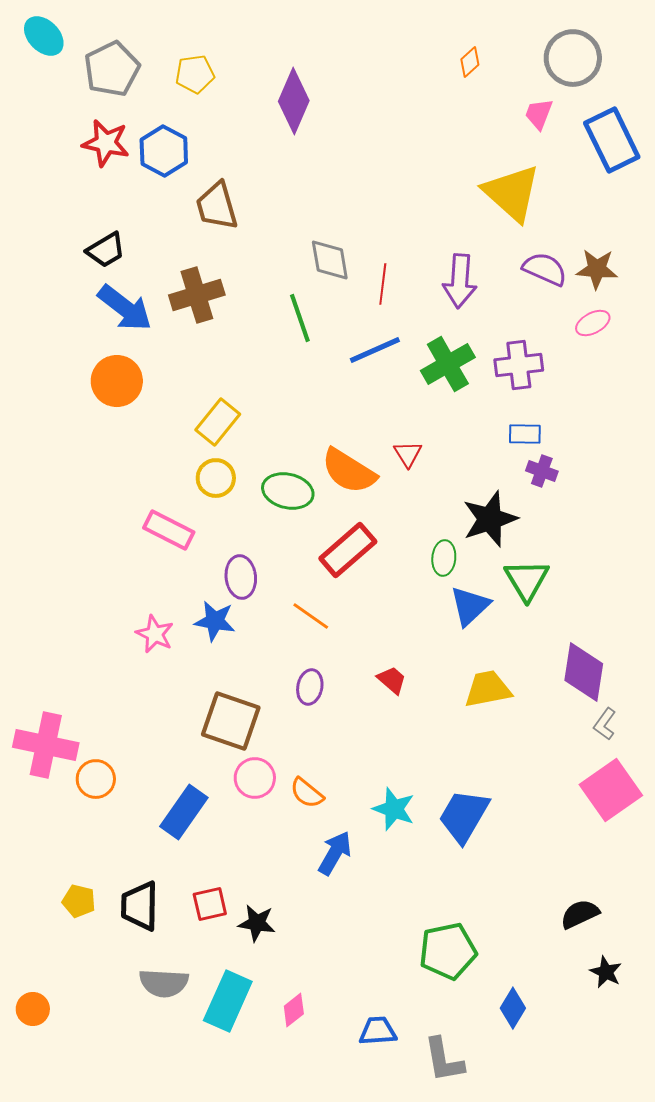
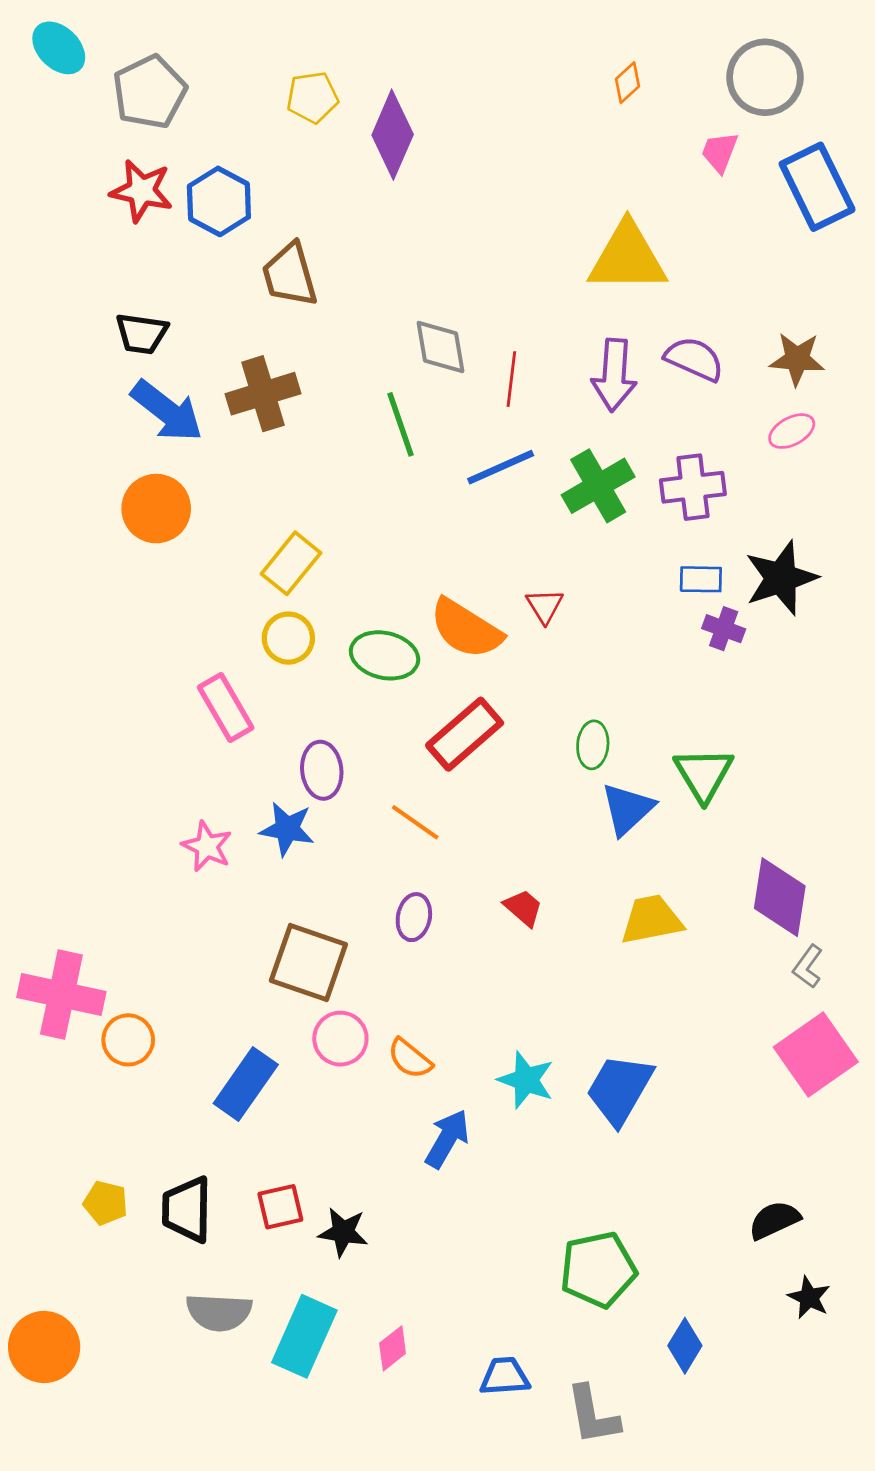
yellow pentagon: (195, 74) -> (312, 97), moved
yellow triangle: (512, 193) -> (627, 258), moved, turned -42
black trapezoid: (106, 250) -> (142, 334), turned 39
purple semicircle: (545, 269) -> (694, 359), moved
black star: (490, 519) -> (781, 578), moved
pink rectangle: (169, 530) -> (226, 707), turned 33
orange circle: (33, 1009) -> (44, 1347), size x1.6

